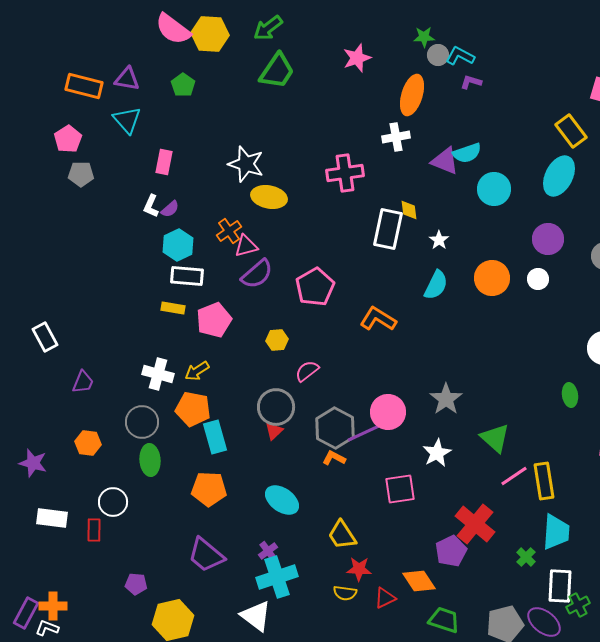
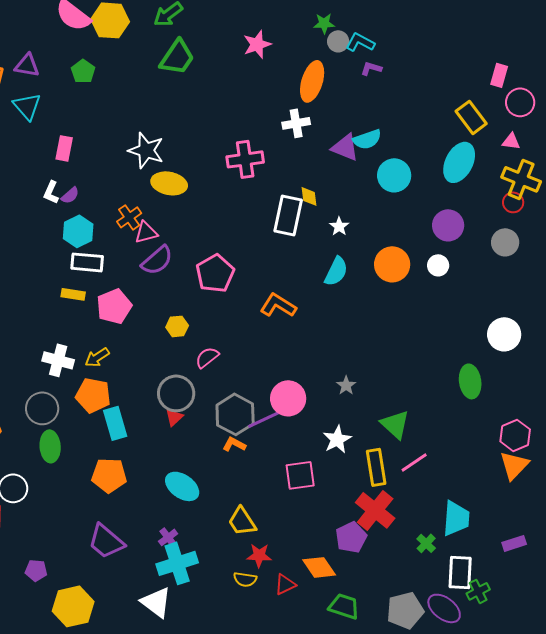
green ellipse: (570, 395) -> (470, 381), size x1.4
gray star: (446, 399) -> (346, 385), size x0.6
yellow rectangle: (544, 481) -> (376, 467), moved

